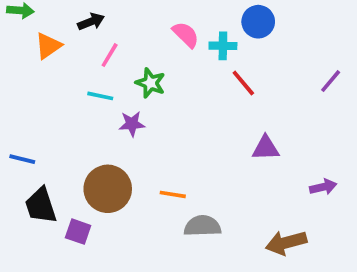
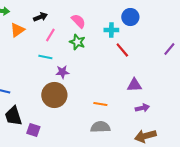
pink semicircle: (186, 35) -> (78, 21), moved
green star: (150, 83) -> (77, 42), moved
purple arrow: (323, 187) -> (142, 108), moved
brown circle: (108, 189) -> (54, 95), moved
orange line: (173, 194) -> (100, 104), moved

